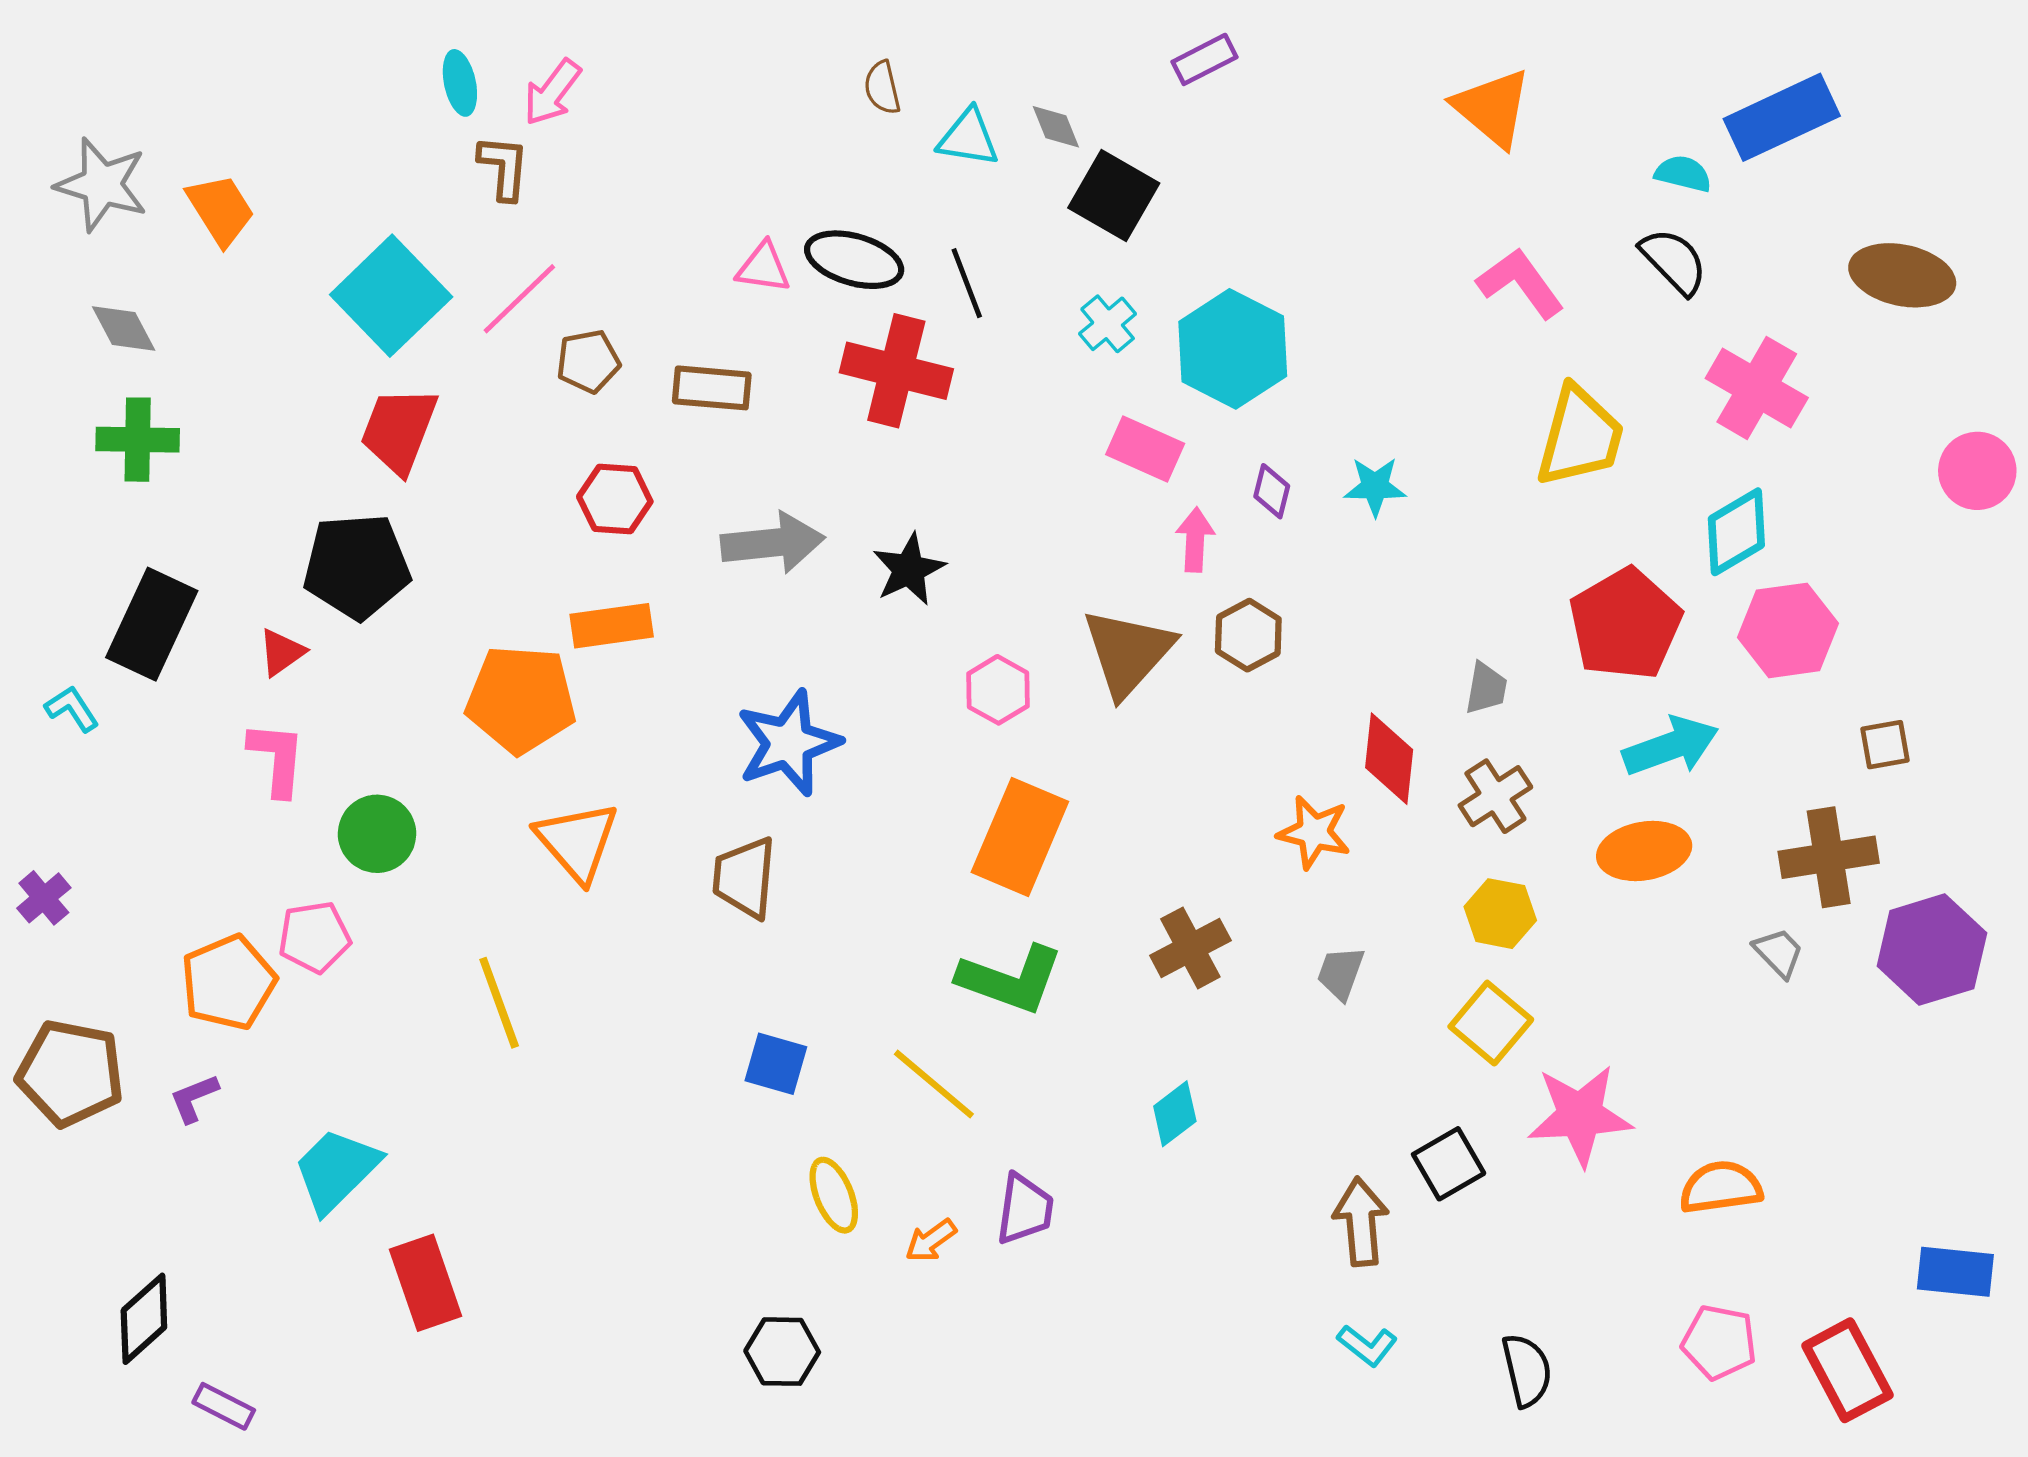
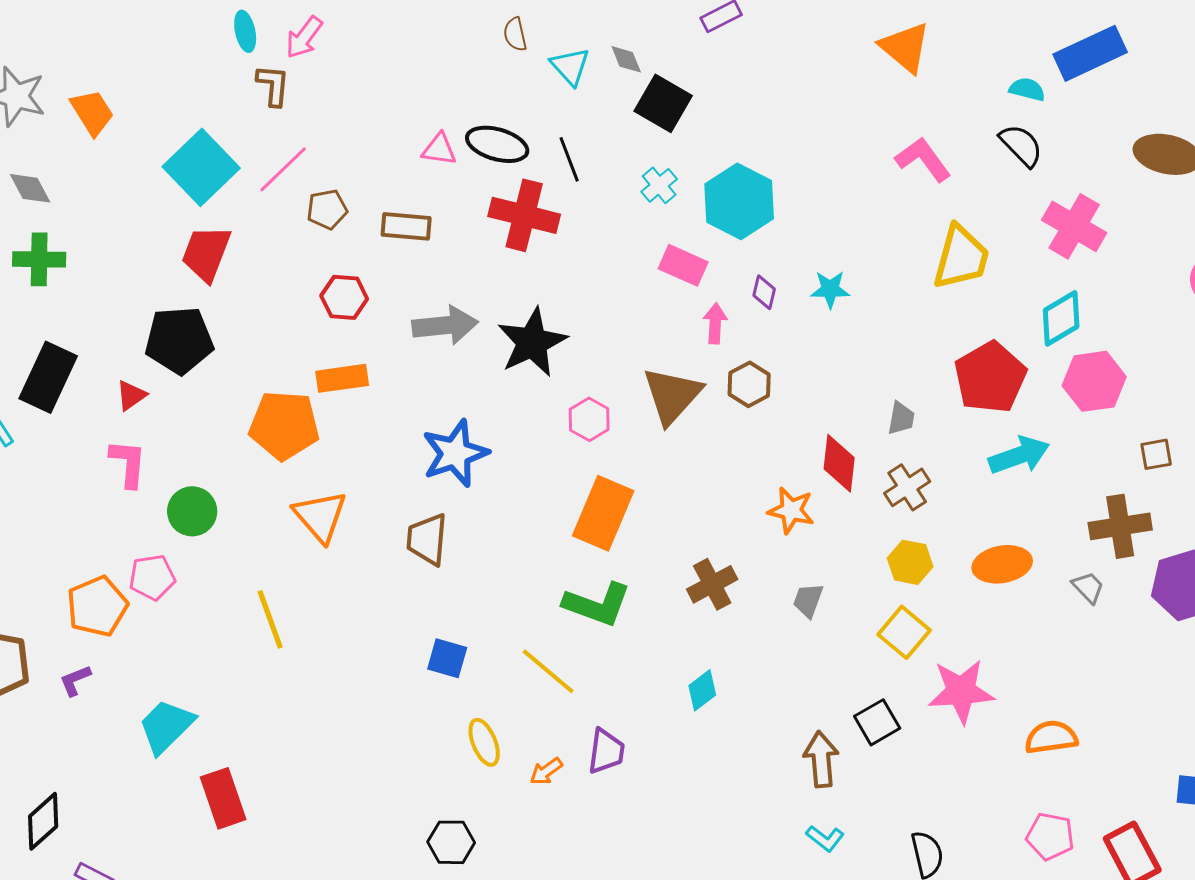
cyan triangle: (968, 138) -> (570, 66), turned 39
black star: (909, 569) -> (532, 342), size x1.5
orange ellipse: (1644, 851) -> (1002, 564), moved

